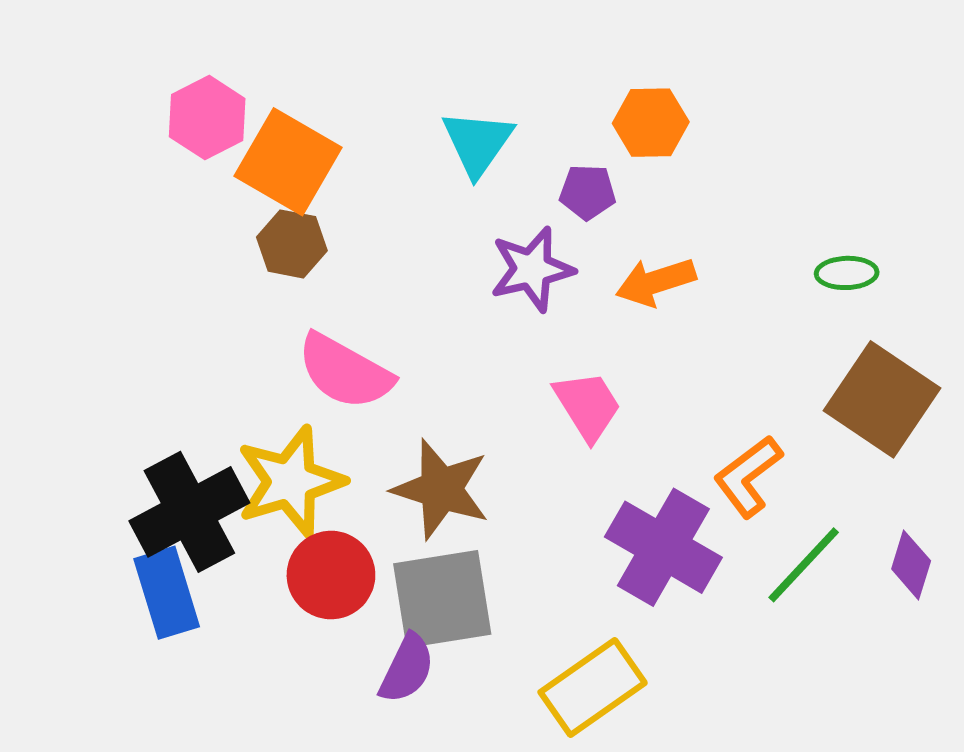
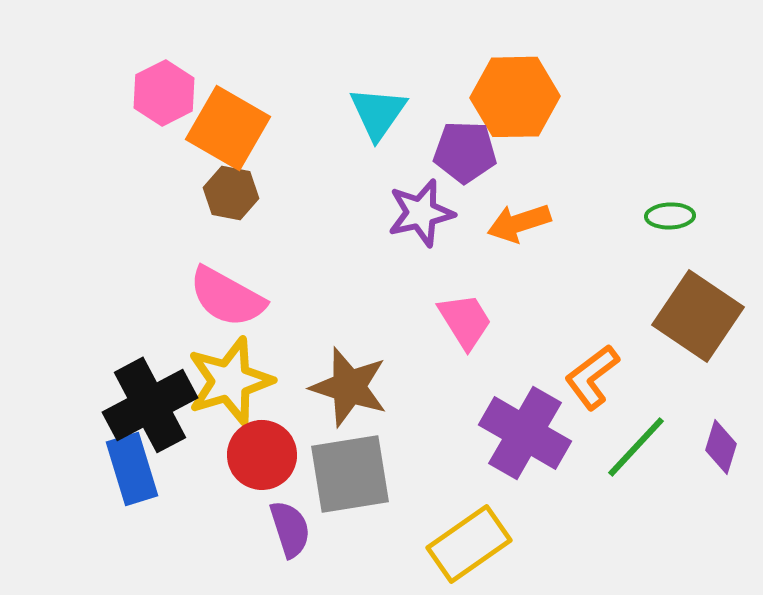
orange hexagon: (651, 123) -> (515, 97), size x1.5
purple pentagon: (588, 192) -> (465, 152), size x1.4
pink semicircle: (345, 372) -> (227, 297), moved
purple semicircle: (407, 669) -> (290, 529), moved, turned -44

